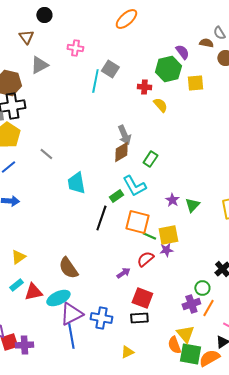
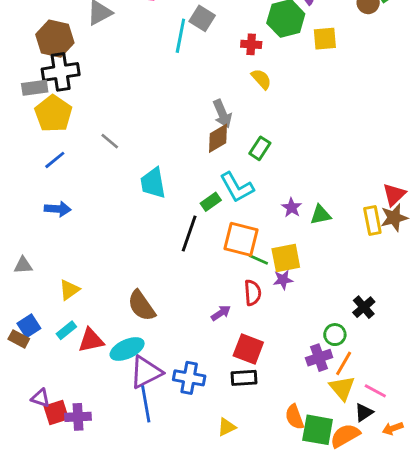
yellow semicircle: (160, 105) -> (261, 79), moved
green triangle: (192, 205) -> (320, 215), turned 35
red semicircle: (145, 259) -> (253, 293), turned 126
yellow triangle: (185, 334) -> (342, 388), moved

